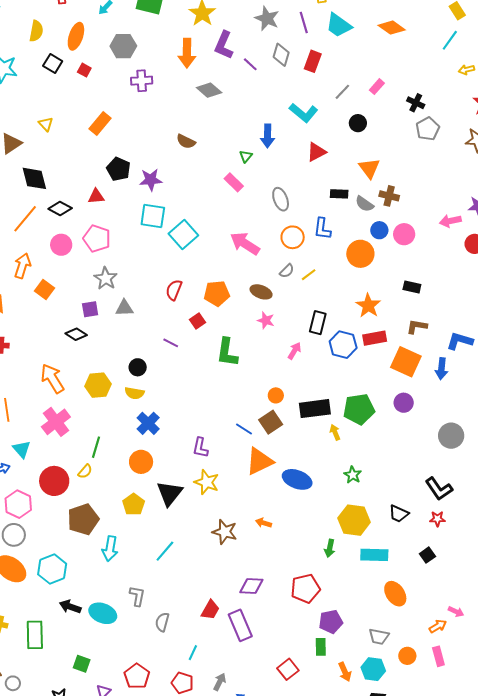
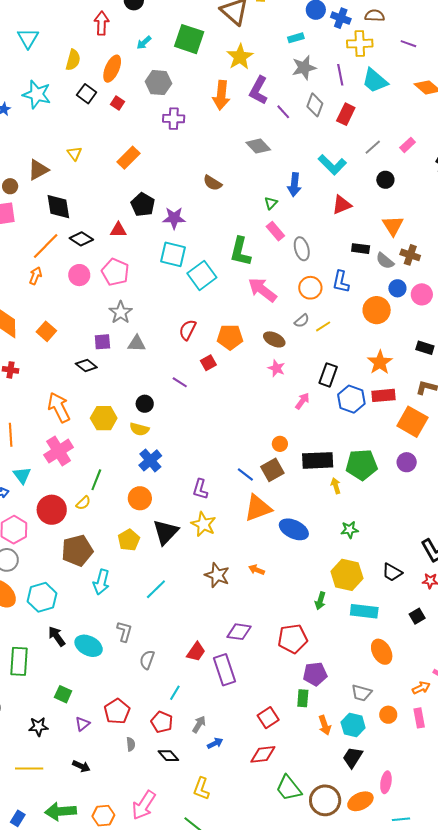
gray star: (267, 19) -> (304, 68), turned 30
gray diamond: (209, 90) -> (258, 146), moved
pink rectangle: (234, 182) -> (275, 231), moved
orange arrow: (22, 266) -> (36, 276), moved, size x0.7
orange square: (45, 290) -> (46, 331), moved
green L-shape: (227, 352) -> (240, 252), moved
green star: (353, 475) -> (350, 530), turned 30
black arrow: (70, 607) -> (57, 636), turned 30

